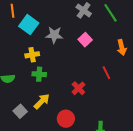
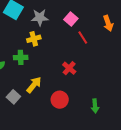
yellow cross: (32, 55) -> (34, 39), moved
red line: (106, 73) -> (83, 37), moved
green cross: (39, 74) -> (21, 57), moved

